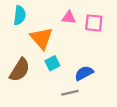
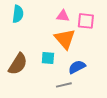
orange triangle: (41, 38) -> (65, 39), moved
cyan square: (52, 63) -> (48, 58), turned 32

